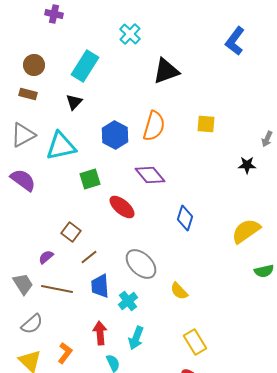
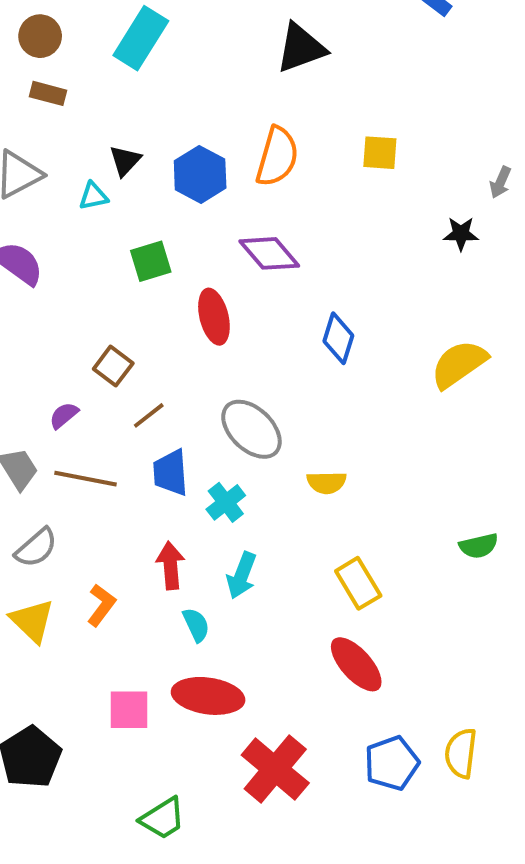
brown rectangle: (28, 94) -> (48, 93), moved
black triangle: (74, 102) -> (125, 161), moved
cyan triangle: (61, 146) -> (93, 196), size x0.5
red ellipse: (122, 207) -> (214, 317), turned 36
green semicircle: (264, 271) -> (479, 546), moved
yellow semicircle: (179, 291) -> (327, 483), turned -48

